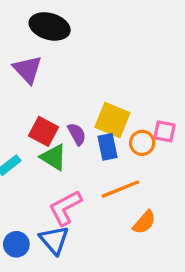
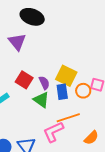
green triangle: (54, 157) -> (41, 100), moved
pink L-shape: (65, 208) -> (53, 132), moved
orange semicircle: (144, 222) -> (91, 138), moved

